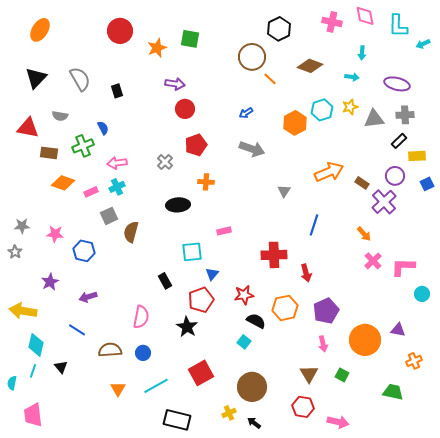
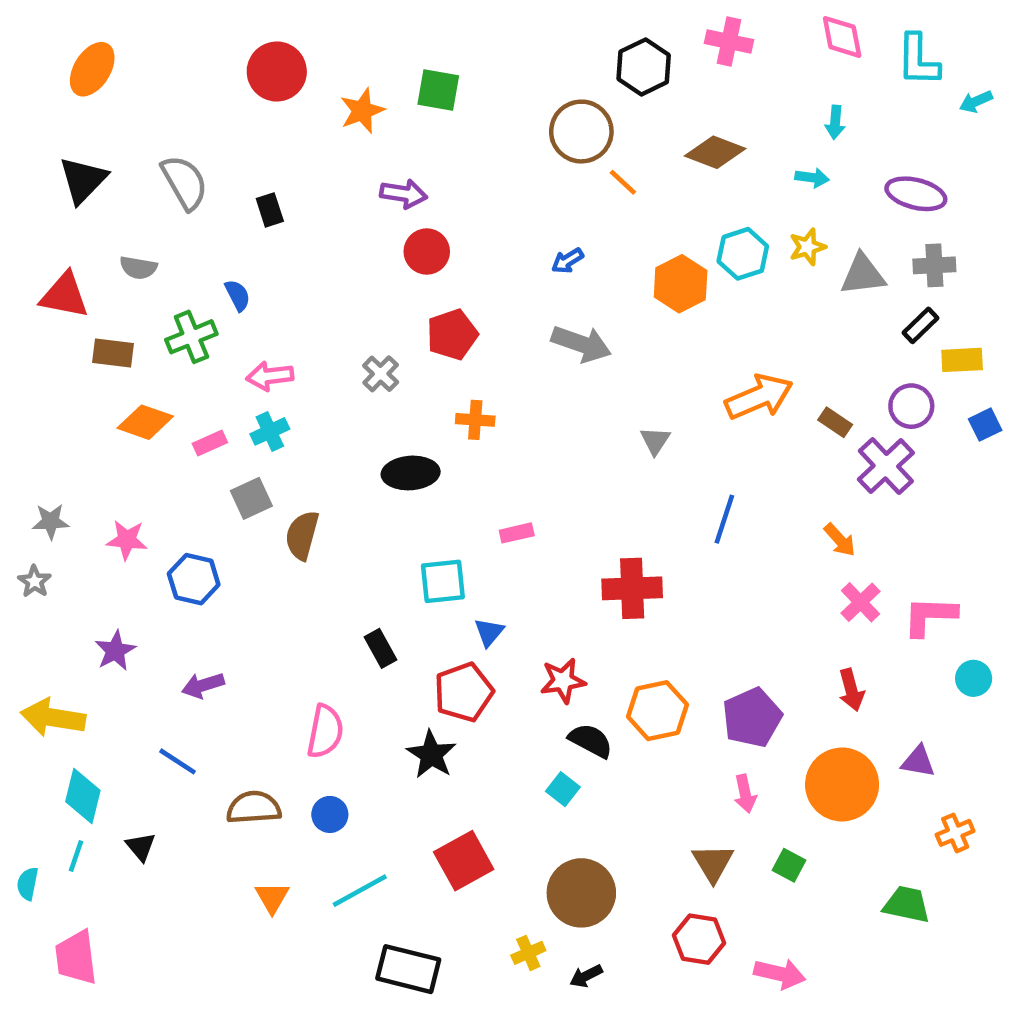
pink cross: (332, 22) -> (729, 42), moved
red arrow: (306, 273) -> (851, 690), moved
black arrow: (254, 423) -> (586, 976), turned -64

